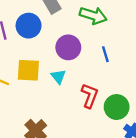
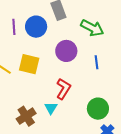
cyan triangle: (58, 77) -> (51, 108), moved
red L-shape: (90, 96) -> (63, 89), moved

